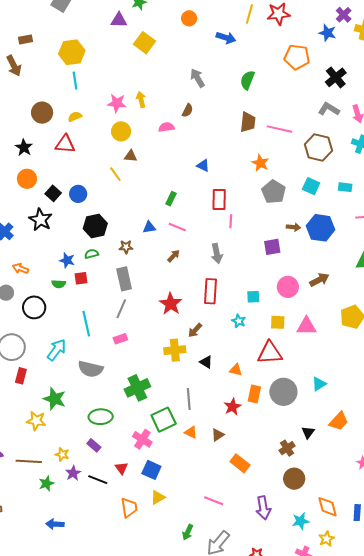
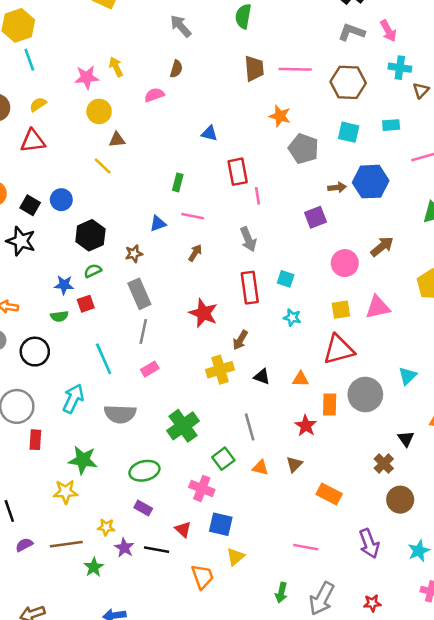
cyan square: (253, 297) -> (286, 279), moved, turned 32
green square: (164, 420) -> (223, 459), size x0.7

